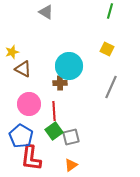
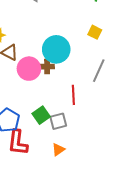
pink circle: (29, 104) -> (29, 69), moved
red line: (54, 111) -> (73, 95), moved

